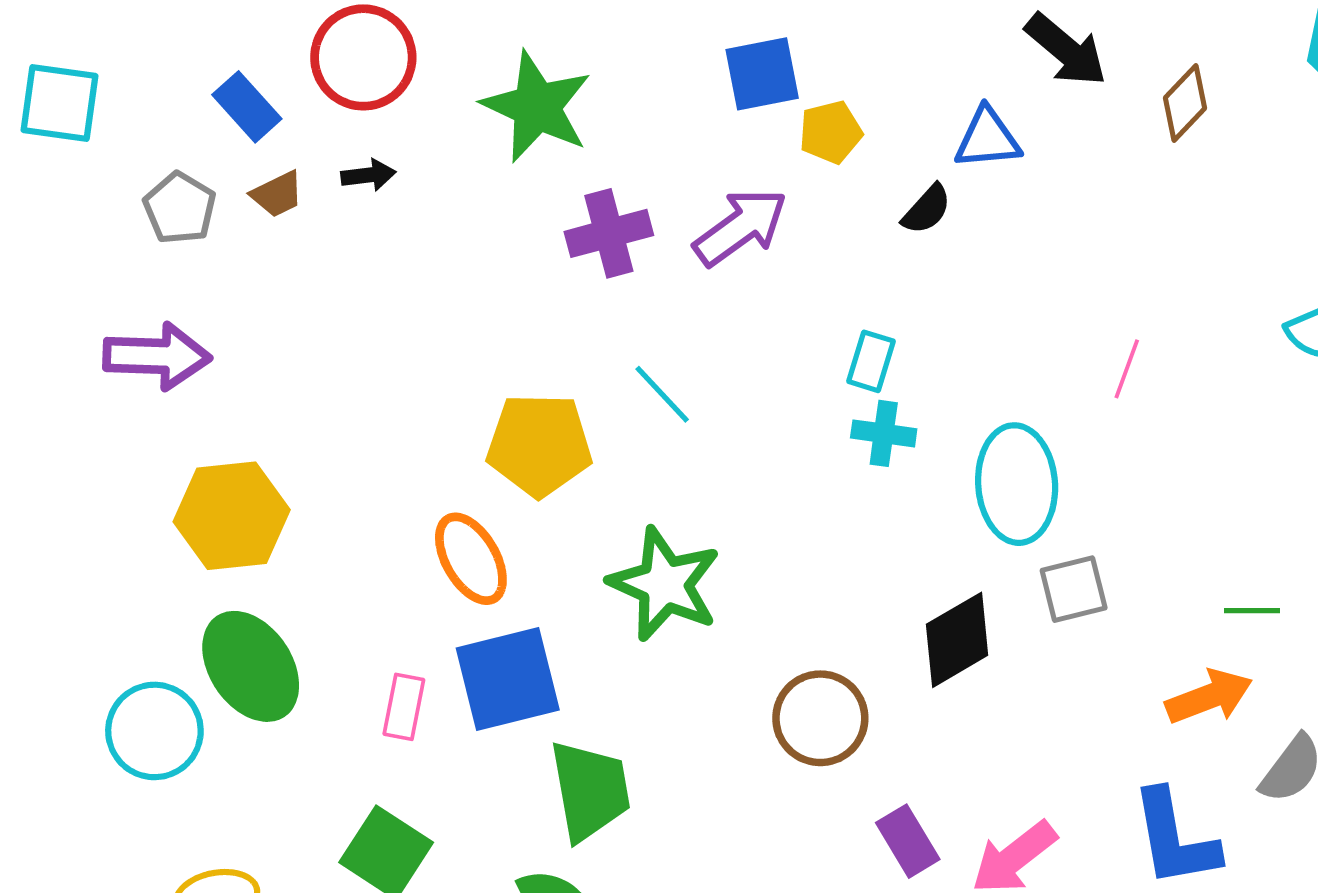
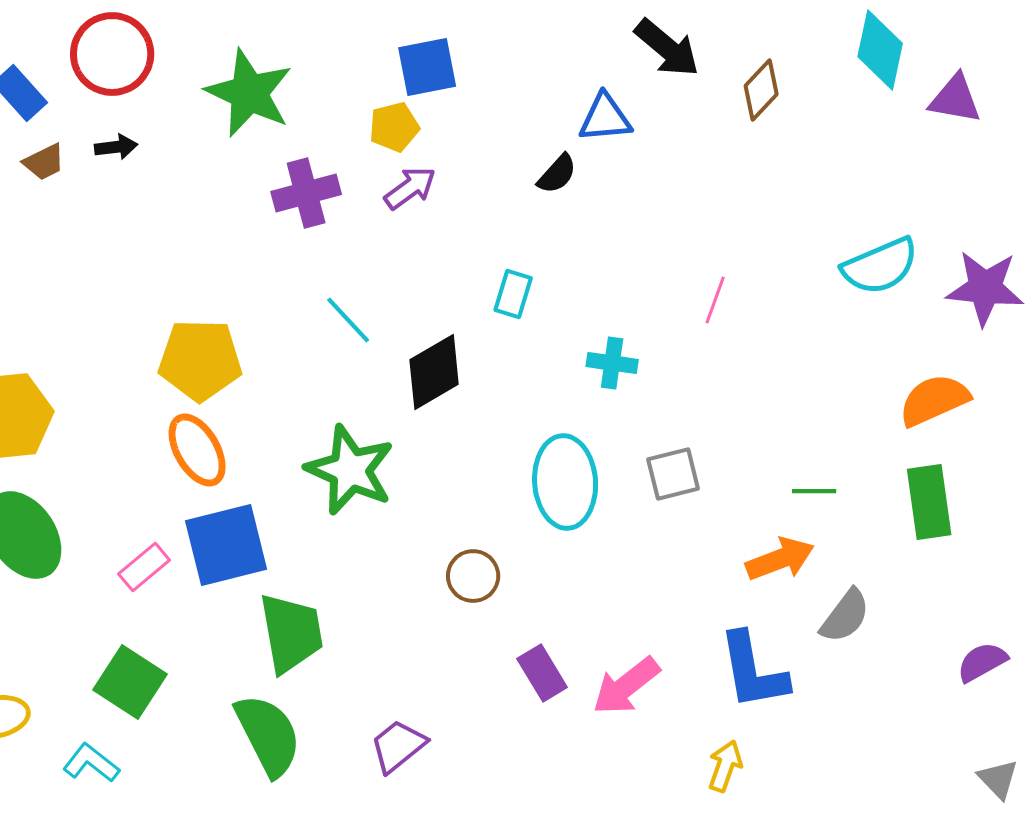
yellow pentagon: (830, 132) -> (394, 127), moved
purple arrow: (741, 227) -> (410, 188), size x0.7
cyan cross: (884, 433) -> (612, 363), moved
yellow pentagon: (539, 445) -> (200, 360), moved
cyan ellipse: (1017, 484) -> (565, 482), moved
black diamond: (957, 640) -> (434, 372), moved
pink rectangle: (404, 707) -> (144, 567), turned 39
brown circle: (820, 718) -> (473, 576), size x0.7

